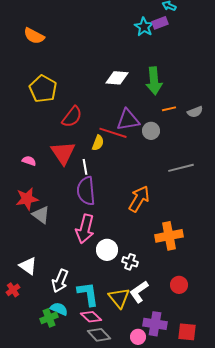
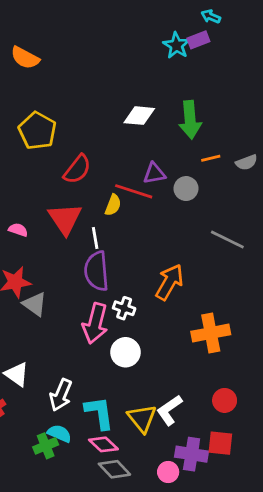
purple triangle: (128, 120) -> (154, 173), size x0.7
gray line: (181, 168) -> (227, 239), turned 40
white cross: (130, 262) -> (124, 308), moved
red square: (187, 332) -> (220, 443), moved

